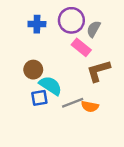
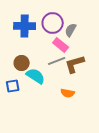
blue cross: (37, 24) -> (25, 26), size x1.5
blue square: (39, 98) -> (13, 86), moved
gray line: (73, 103) -> (57, 61), moved

